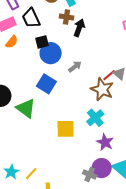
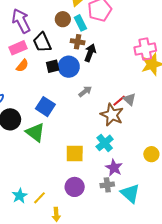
blue circle: (51, 53) -> (69, 67), moved
blue square: (46, 84) -> (45, 107), moved
purple circle: (102, 168) -> (75, 187), moved
gray cross: (90, 174) -> (107, 185), moved, turned -32

